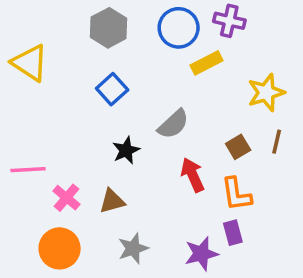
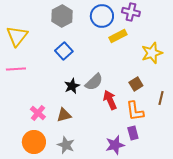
yellow triangle: (30, 63) -> (17, 36), turned 35
gray semicircle: (173, 124) -> (94, 82), moved
brown line: (277, 142) -> (161, 98), moved
pink line: (28, 170) -> (16, 69), moved
gray star: (133, 248) -> (66, 145), moved, turned -30

